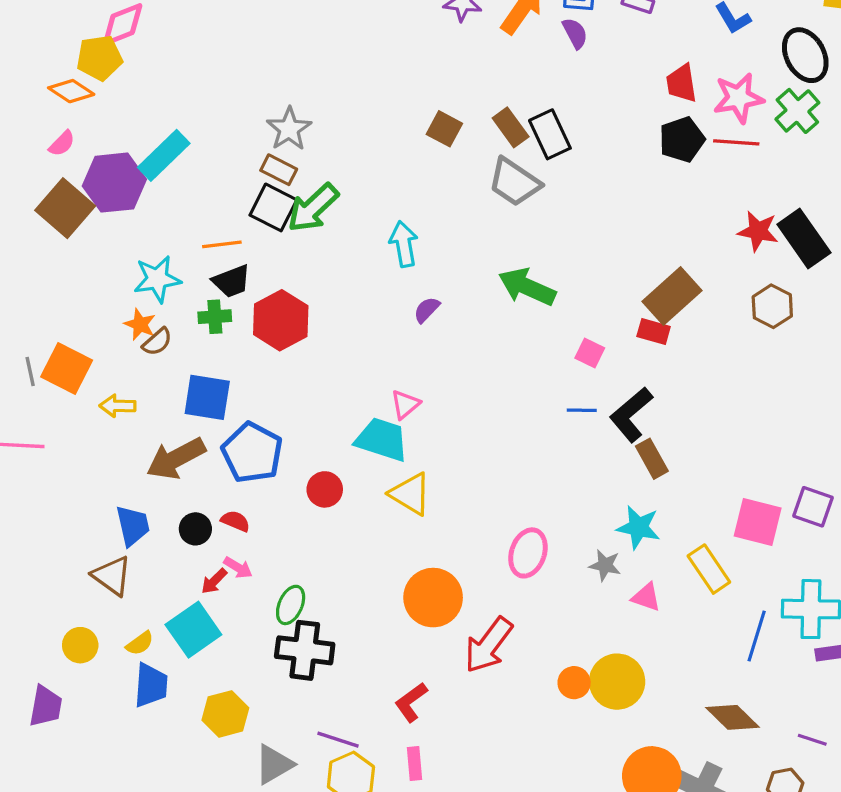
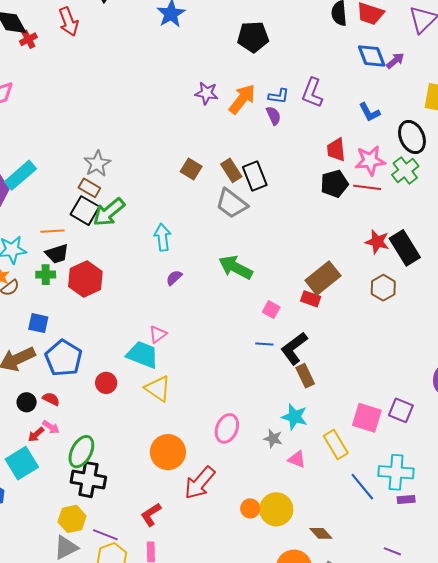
blue square: (207, 397) -> (38, 323), size x0.7
green ellipse: (291, 605) -> (81, 452), size x1.4
blue line: (757, 636) -> (362, 487), turned -60
yellow hexagon: (225, 714) -> (72, 519), moved
brown diamond: (733, 717) -> (321, 533), moved, size x0.7

